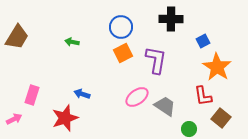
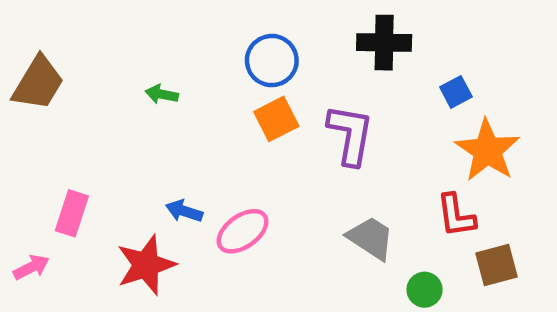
pink ellipse: (137, 97) -> (243, 231), moved
brown square: (221, 118) -> (496, 265), turned 36

